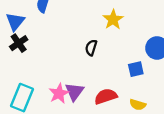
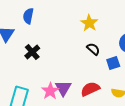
black cross: (19, 43) -> (32, 52), moved
black semicircle: (91, 48) -> (93, 49), moved, turned 120

